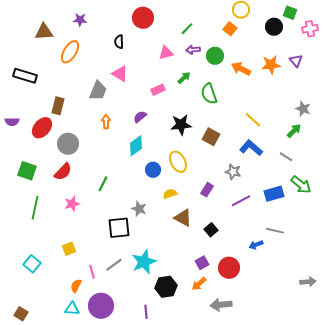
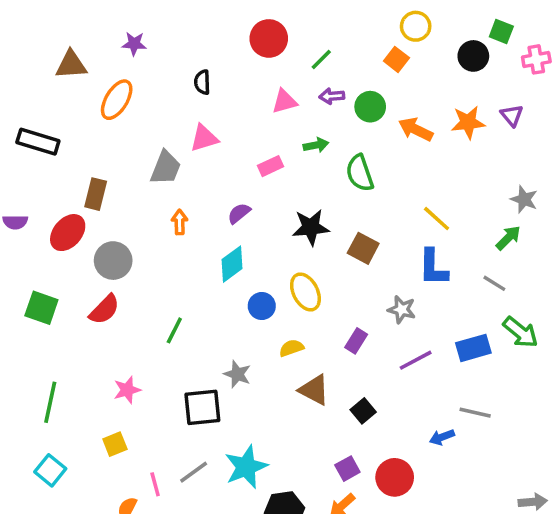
red circle: (143, 18) -> (269, 38), moved
pink triangle: (120, 74) -> (204, 138), turned -48
green arrow: (184, 78) -> (316, 145), turned 32
blue L-shape: (251, 148) -> (433, 268), turned -130
pink star: (72, 204) -> (127, 390), moved
green line: (35, 208) -> (50, 402), moved

